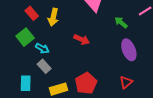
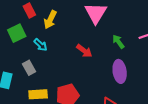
red arrow: (82, 39) -> (84, 51), moved
cyan arrow: (42, 48) -> (41, 45), moved

